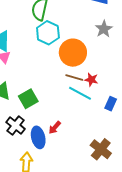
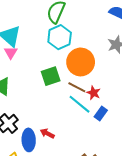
green square: (28, 99) -> (51, 76), moved
blue rectangle: (111, 104) -> (101, 114), moved
red arrow: (55, 128) -> (47, 133), turned 64

